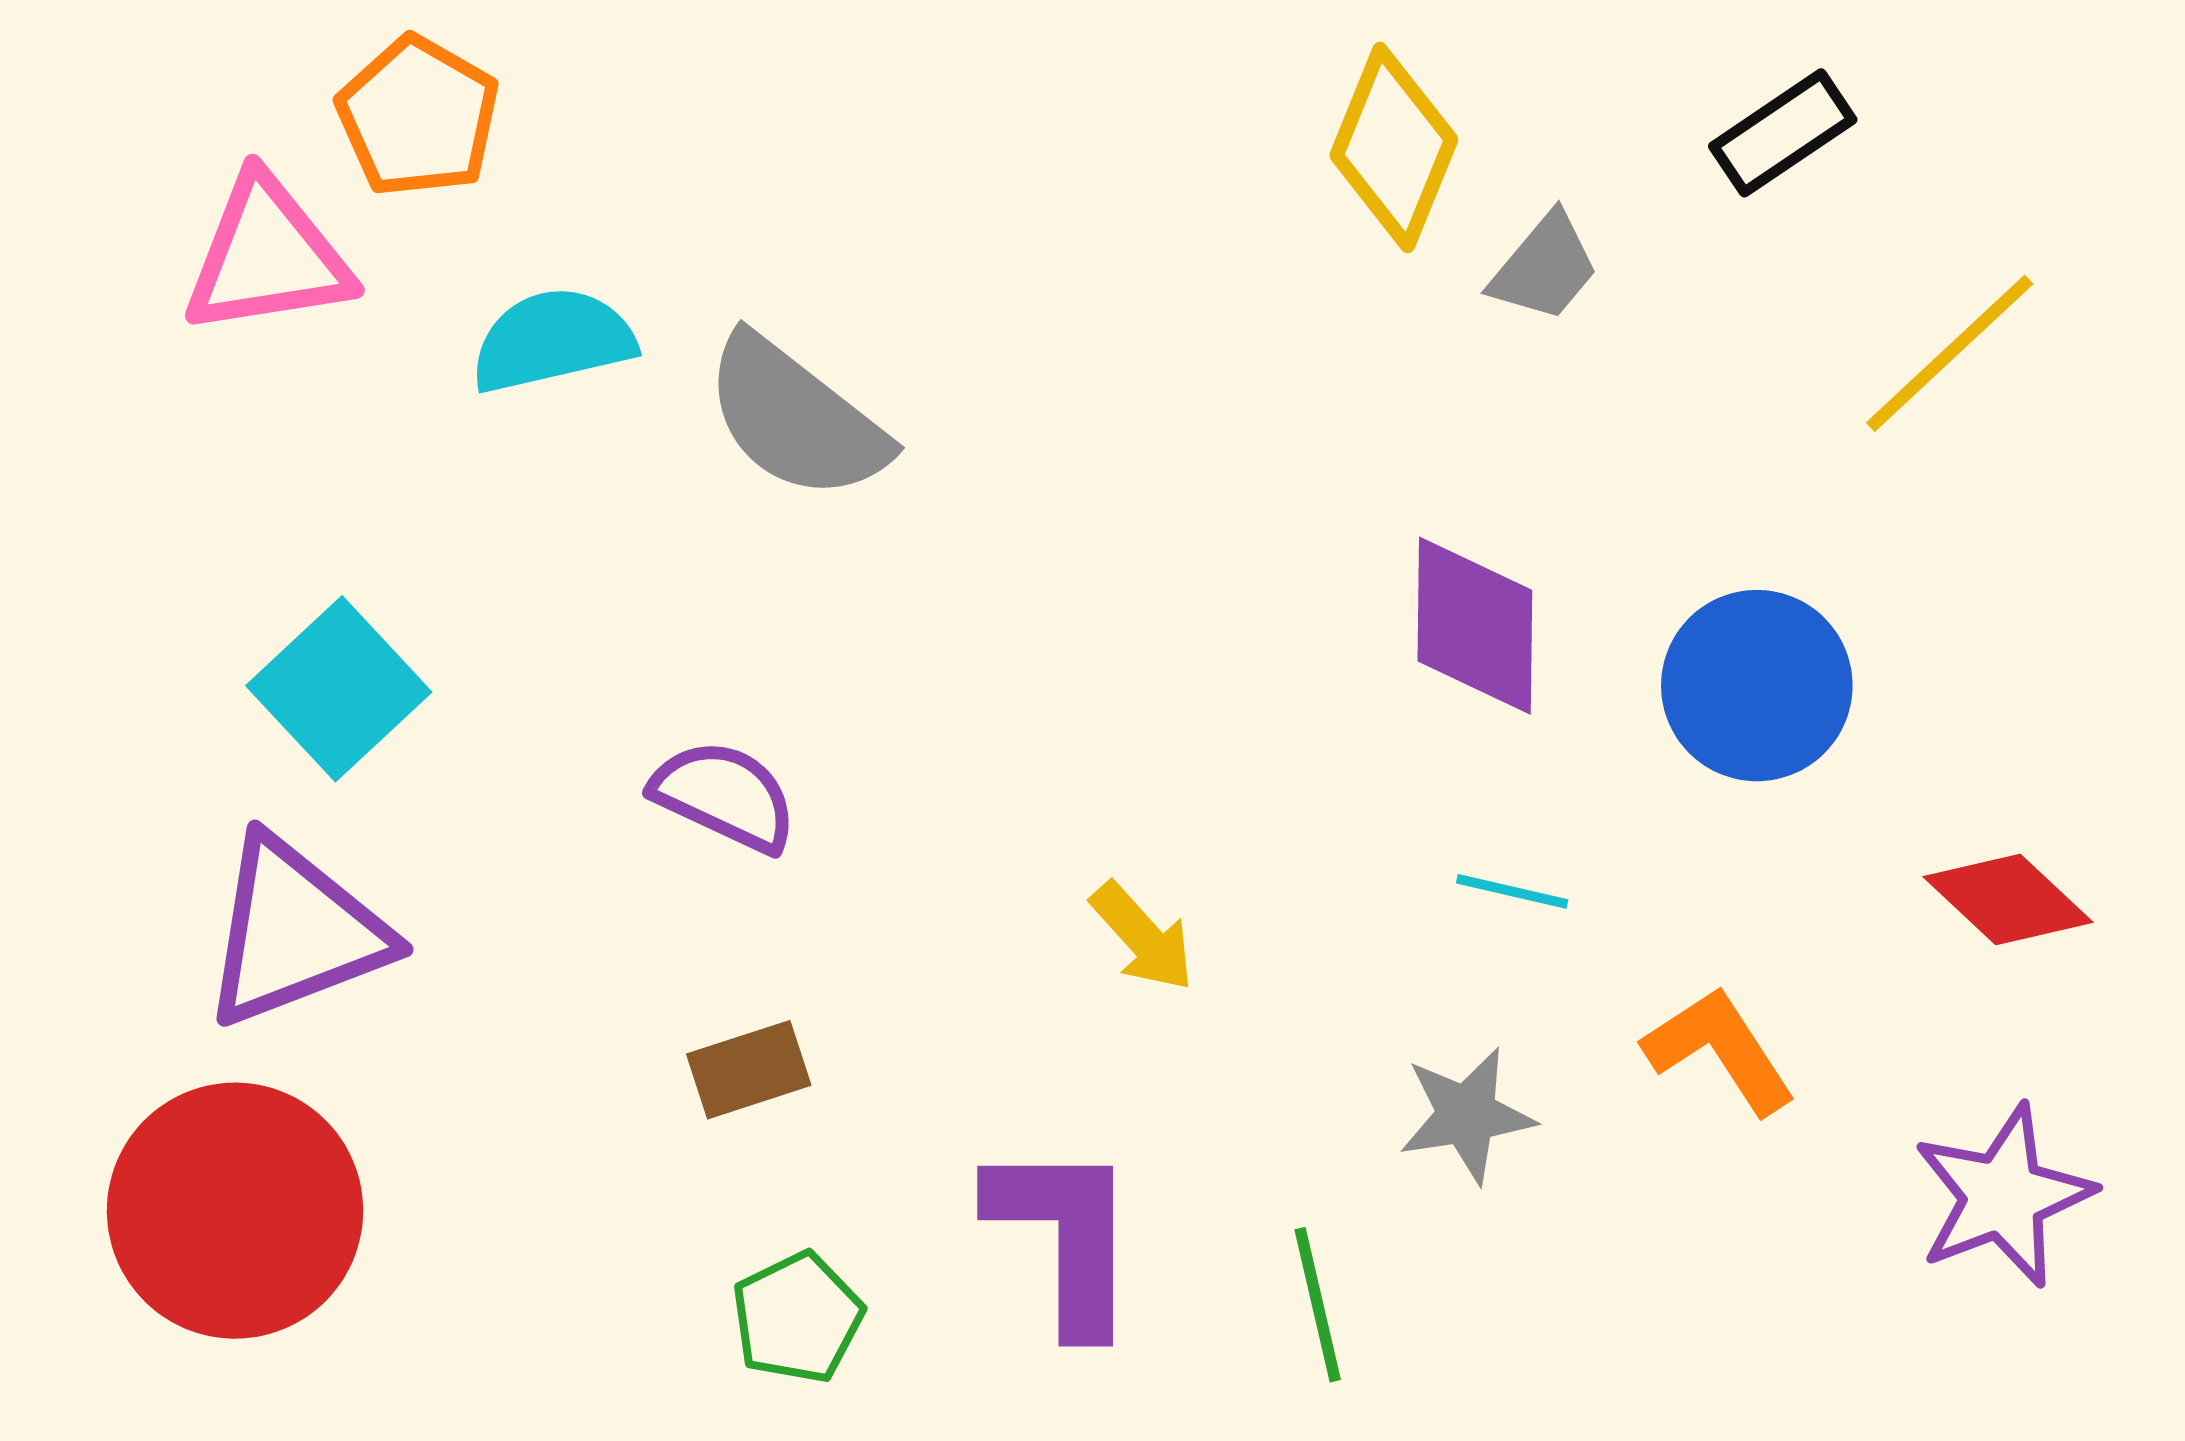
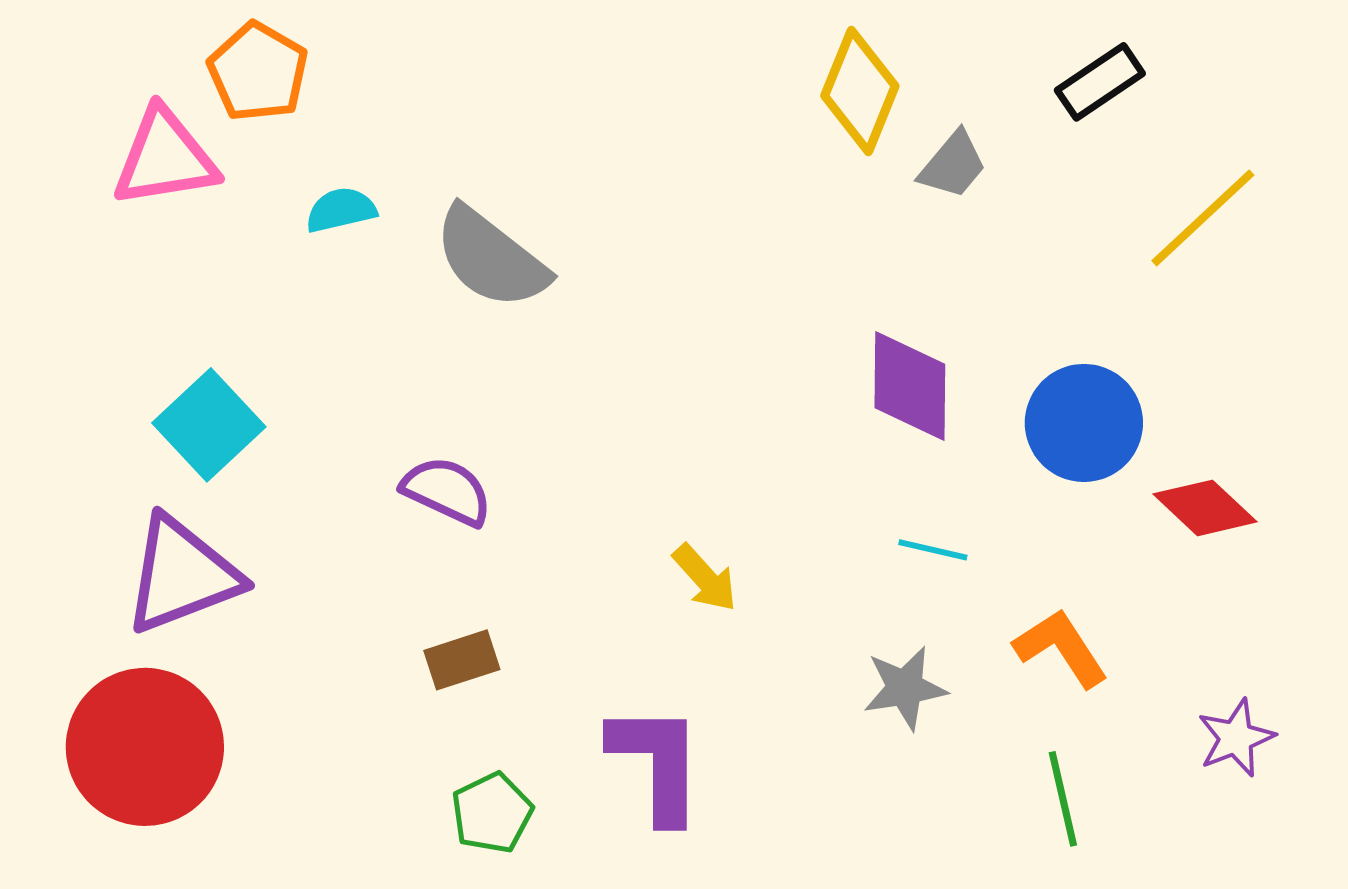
cyan semicircle: (553, 340) -> (341, 210), size x0.7
red diamond: (2008, 899) -> (1205, 508), moved
purple star: (2003, 1196) -> (1236, 738), size x0.7
green line: (1318, 1305) -> (1063, 799), moved

